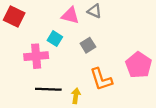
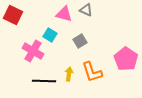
pink cross: (36, 56) -> (33, 51), turned 35
yellow arrow: (76, 96) -> (69, 74), moved

